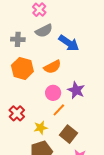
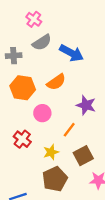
pink circle: (53, 93) -> (42, 113), moved
brown square: (69, 134) -> (83, 156), turned 30

